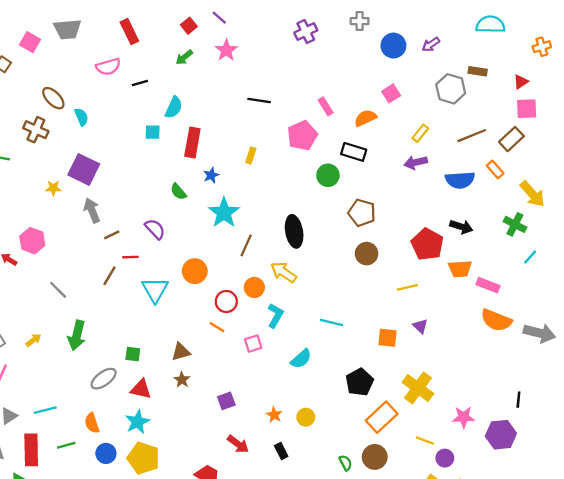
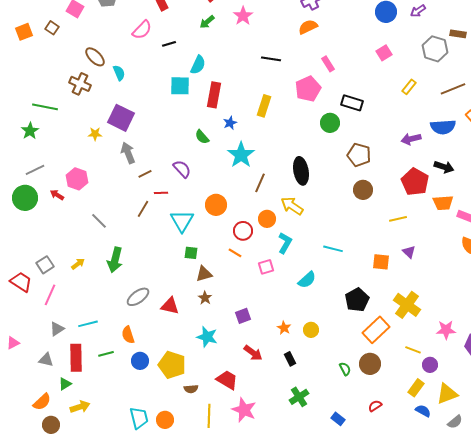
pink semicircle: (108, 67) -> (142, 30), turned -30
orange semicircle: (365, 118) -> (308, 27), moved
cyan square: (153, 132) -> (180, 86), size x1.5
yellow rectangle: (251, 155) -> (264, 106), size x1.5
purple arrow: (416, 162) -> (411, 139), moved
green square: (133, 354) -> (191, 253), moved
cyan star: (137, 422) -> (207, 337), moved, turned -30

